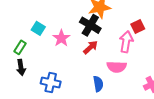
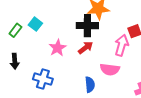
black cross: (90, 25) -> (87, 26), turned -35
pink star: (61, 38) -> (58, 48), moved
green rectangle: (20, 47) -> (15, 30), moved

